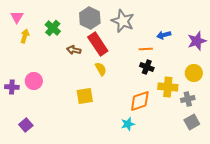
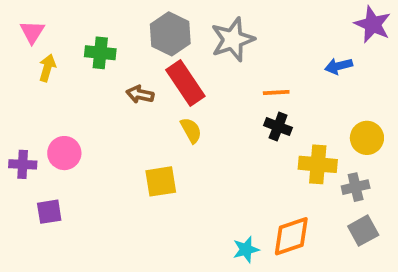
gray star: (123, 21) -> (233, 40), turned 30
green cross: (53, 28) -> (100, 53), turned -35
blue arrow: (164, 35) -> (339, 66), moved
purple star: (197, 41) -> (373, 24), moved, turned -30
orange diamond: (140, 101) -> (291, 236), moved
cyan star: (128, 124) -> (246, 249), moved
purple square: (26, 125) -> (49, 212), moved, turned 32

